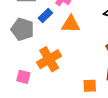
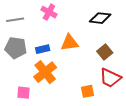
blue rectangle: (45, 15) -> (43, 49), moved, turned 40
orange triangle: (71, 24) -> (70, 43), moved

